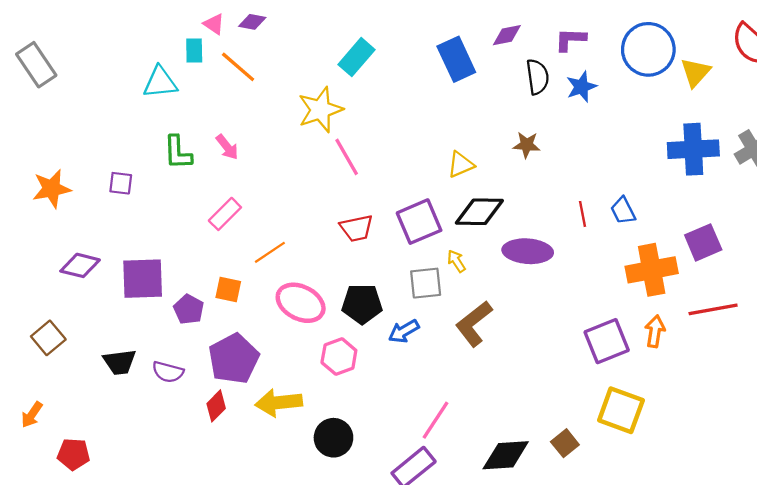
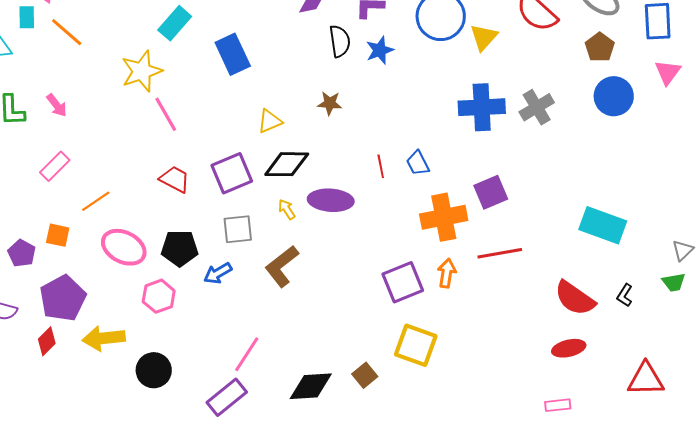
blue rectangle: (456, 59) -> (233, 54), moved
red trapezoid: (357, 228) -> (175, 179), turned -140
yellow arrow: (456, 261) -> (287, 209), moved

